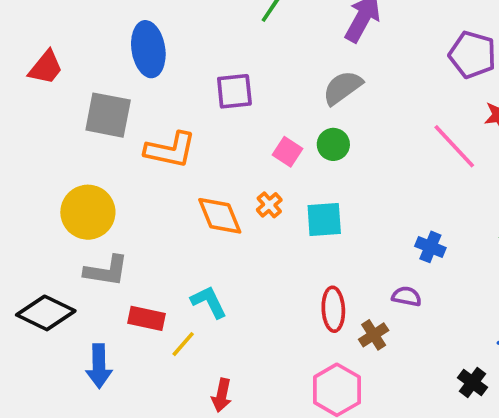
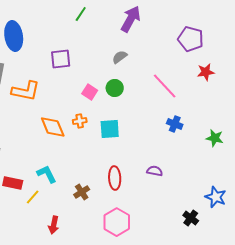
gray semicircle: (342, 88) -> (120, 57), size x0.7
pink line: (454, 146) -> (165, 86), moved
orange cross: (269, 205) -> (80, 121), turned 32
blue cross: (430, 247) -> (175, 124), moved
brown cross: (374, 335) -> (82, 192), moved

